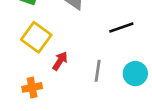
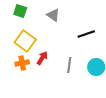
orange cross: (32, 87) -> (22, 63), moved

